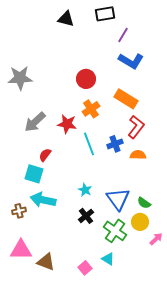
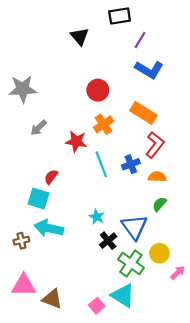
black triangle: (66, 19) -> (80, 37), moved, turned 36
gray arrow: (35, 122) -> (39, 128), moved, size x0.7
green semicircle: (144, 203) -> (159, 204), moved, turned 96
black cross: (86, 216) -> (108, 241), moved
cyan triangle: (108, 259) -> (123, 295), size x1.6

